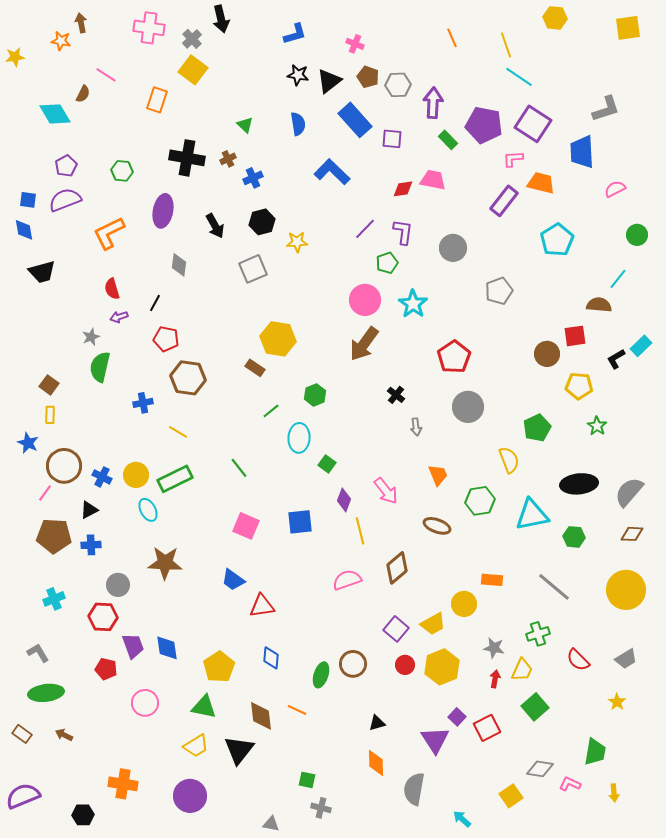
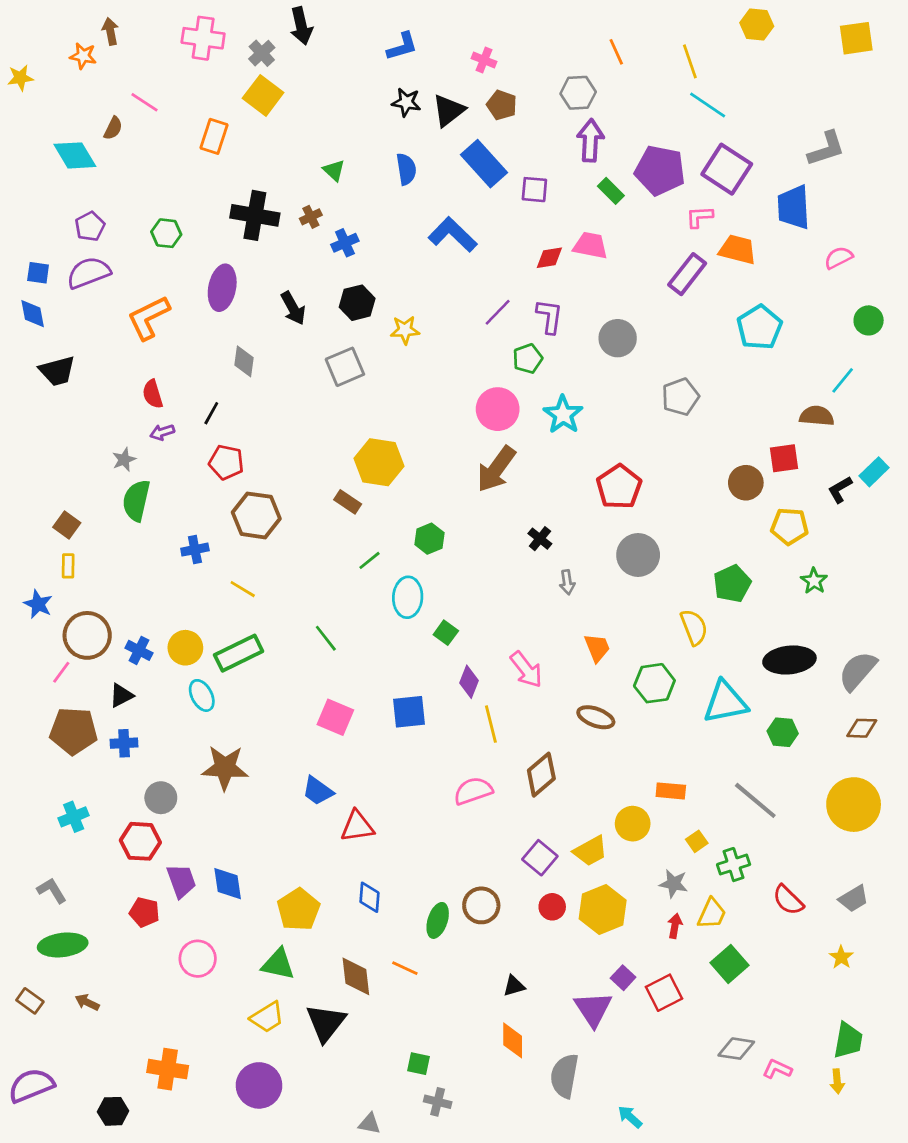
gray hexagon: (398, 85) -> (578, 93), moved
green trapezoid: (595, 752) -> (848, 1040), moved
yellow square: (511, 796) -> (697, 841), moved, size x0.7

